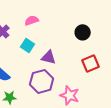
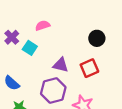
cyan square: (28, 45) -> (30, 48), moved
red square: (91, 63) -> (89, 68), moved

